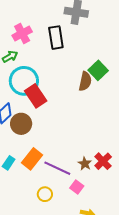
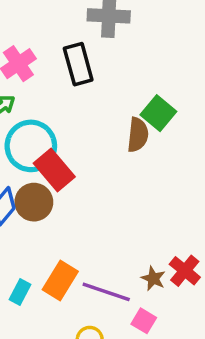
brown circle: (21, 124) -> (34, 202), moved

